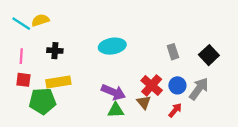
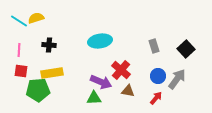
red cross: (152, 85) -> (121, 70), moved
brown triangle: (144, 102) -> (128, 91), turned -40
green triangle: (116, 110) -> (94, 98), moved

